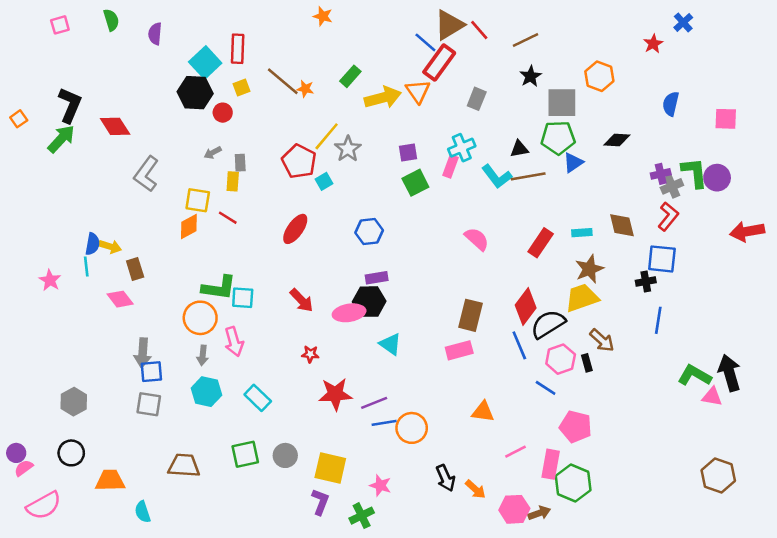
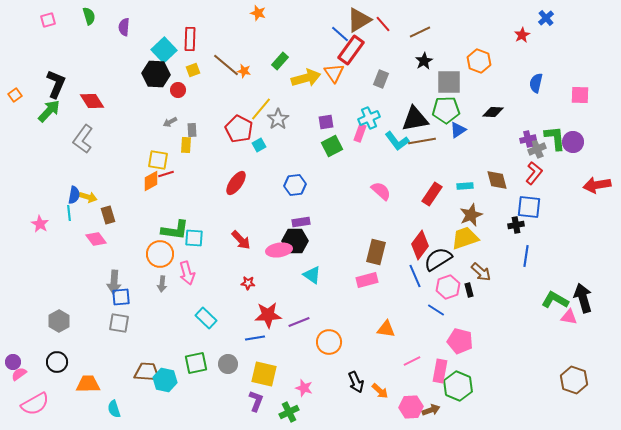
black triangle: (519, 149) -> (415, 119), size x1.8
gray L-shape: (146, 174) -> (83, 139), moved
red line: (228, 218) -> (166, 174), moved, turned -49
cyan hexagon: (206, 392) -> (165, 380), moved
blue line: (384, 423) -> (255, 338), moved

